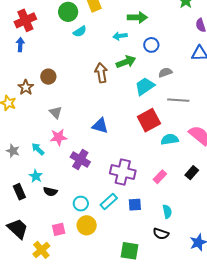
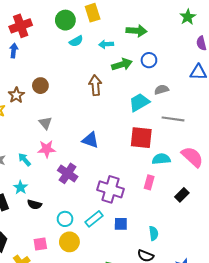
cyan arrow: (120, 36) -> (106, 44), moved
green arrow: (126, 62) -> (122, 64), moved
red square: (149, 120) -> (141, 138), turned 30
pink rectangle: (160, 177) -> (149, 182), moved, turned -32

